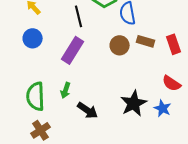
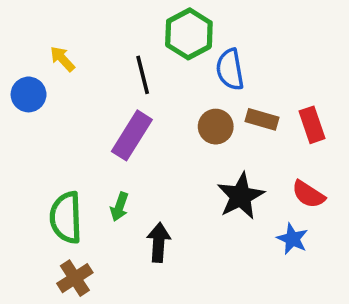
blue circle: (33, 38) -> (29, 94), moved
black star: (134, 103) -> (241, 196), moved
black arrow: (88, 110) -> (159, 242), turned -120

